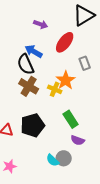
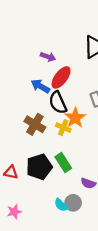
red ellipse: (65, 42) -> (61, 77), moved
black semicircle: (26, 64) -> (58, 103), moved
green rectangle: (71, 119) -> (63, 162), moved

